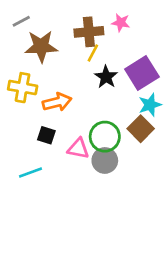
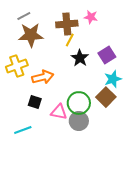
gray line: (21, 21) -> (24, 16), moved
purple square: (142, 73) -> (107, 55), size x0.7
yellow cross: (23, 88) -> (17, 66), turned -30

